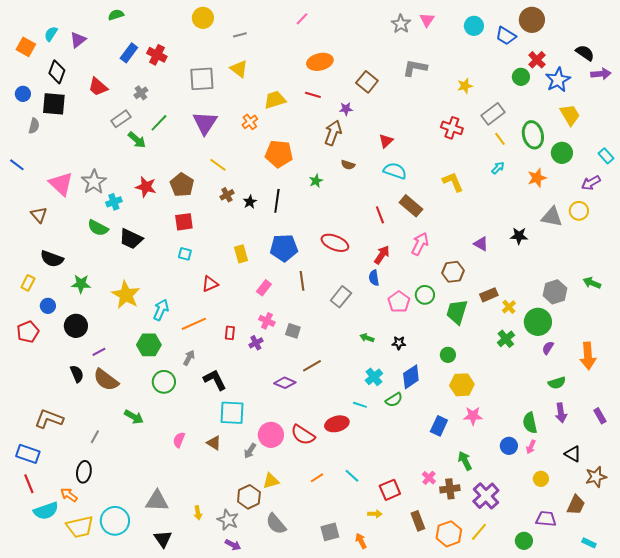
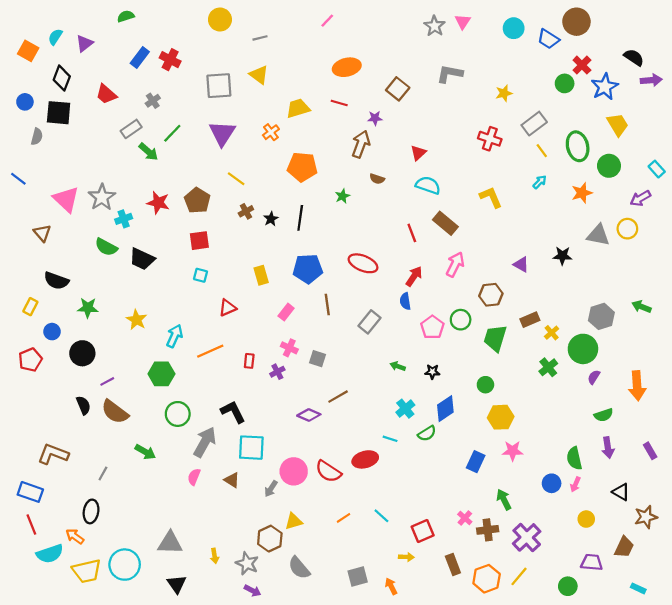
yellow star: (126, 295) -> (137, 320), size x0.7
gray arrow: (189, 358) -> (205, 442), moved, size x1.8

